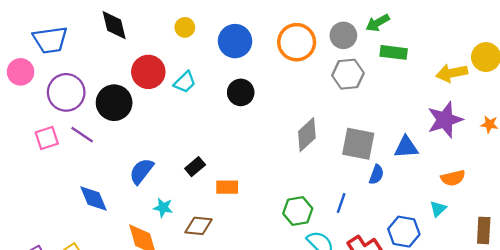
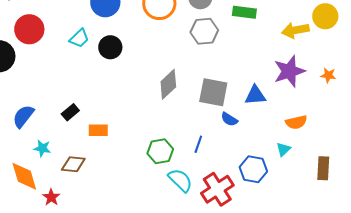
cyan trapezoid: (185, 82) -> (79, 38), moved
blue semicircle: (376, 175) -> (229, 119), turned 102

